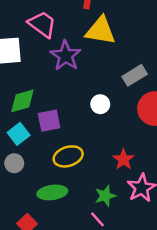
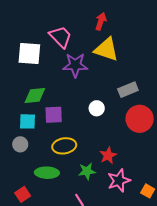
purple star: (66, 56) -> (75, 65), turned 30
cyan square: (19, 134) -> (28, 121), turned 30
green star: (105, 196) -> (87, 171), moved

